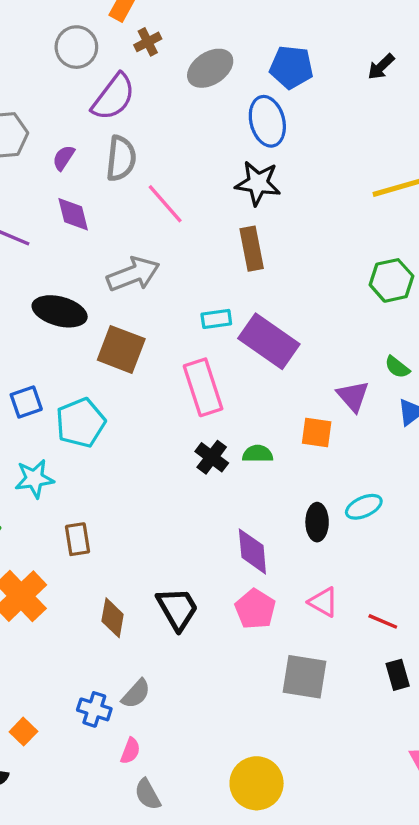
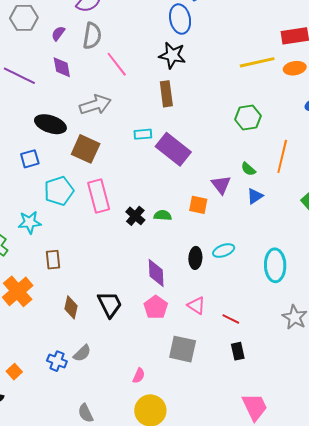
pink rectangle: (203, 387) -> (99, 196), moved
blue square: (26, 402) -> (30, 159), moved
pink semicircle: (130, 751) -> (139, 376), moved

